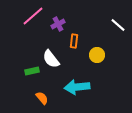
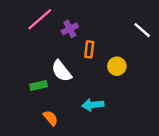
cyan arrow: (77, 87) -> (93, 105), size x0.7

